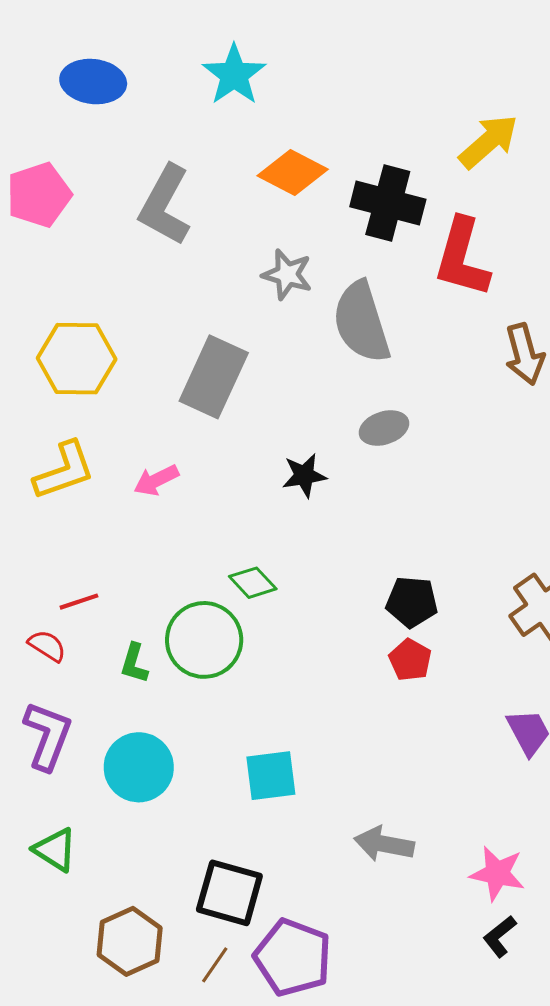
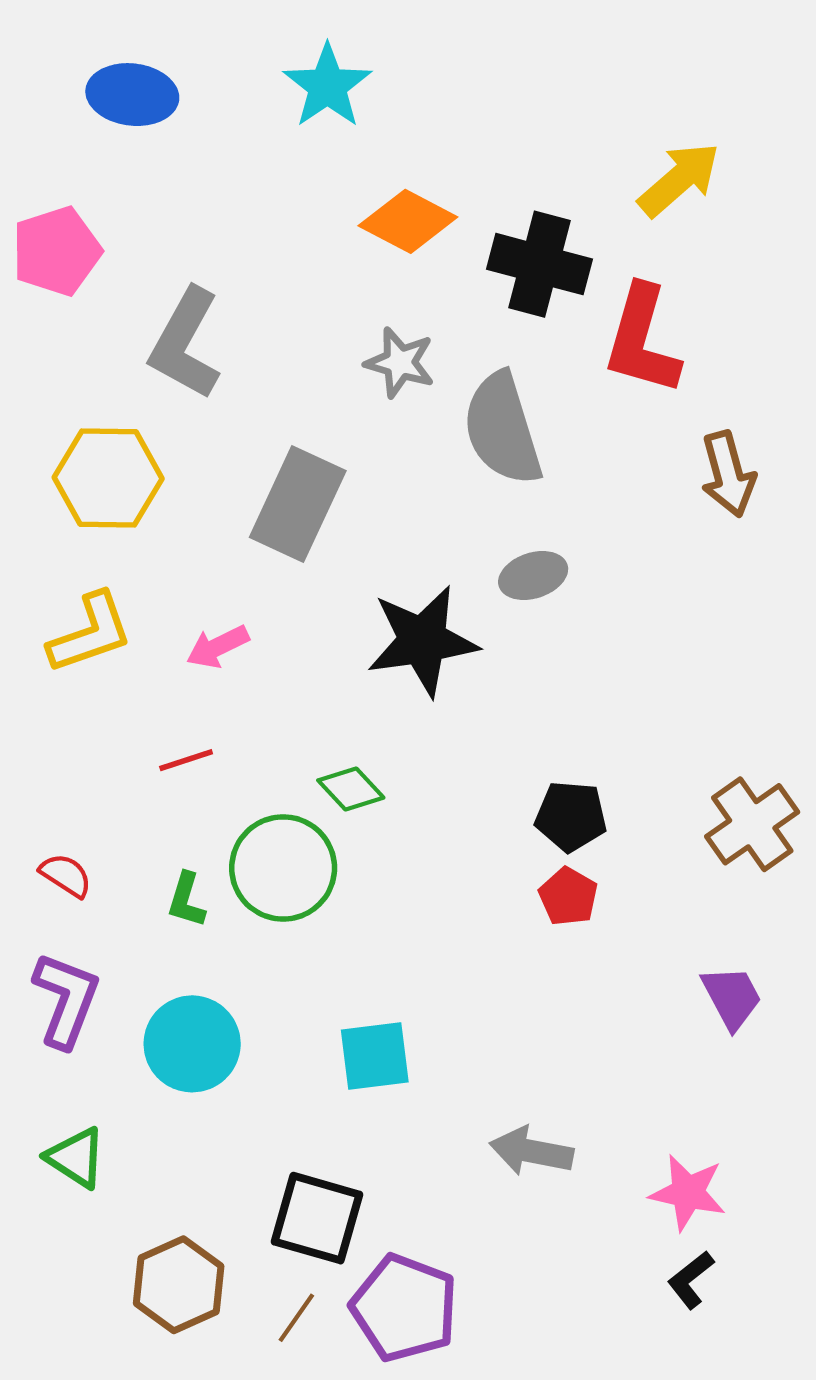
gray L-shape: (165, 205) -> (185, 344), moved
black star: (304, 475) -> (423, 641), size x1.8
red line: (79, 602) -> (186, 760), moved

